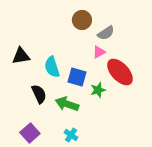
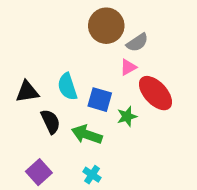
brown circle: (82, 20) -> (106, 26), size x1.4
black triangle: (21, 56) -> (27, 92), moved

